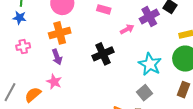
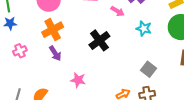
pink arrow: (127, 29) -> (118, 11), turned 72
cyan star: (150, 64) -> (144, 29), moved, size x0.7
pink star: (54, 82) -> (78, 80), moved

